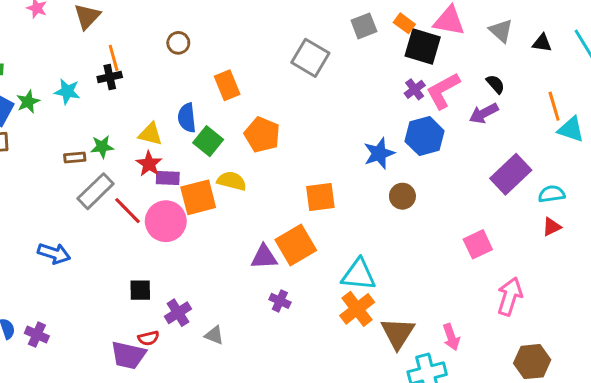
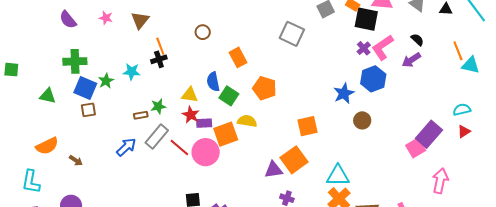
purple rectangle: (511, 174) -> (429, 134), moved
blue arrow: (54, 253) -> (126, 147), moved, turned -55

